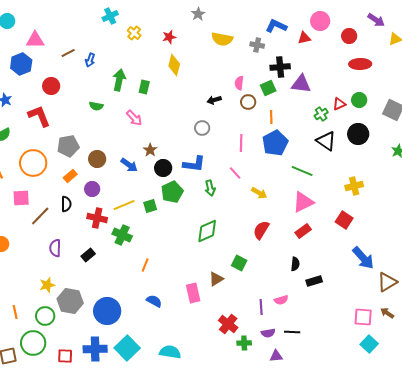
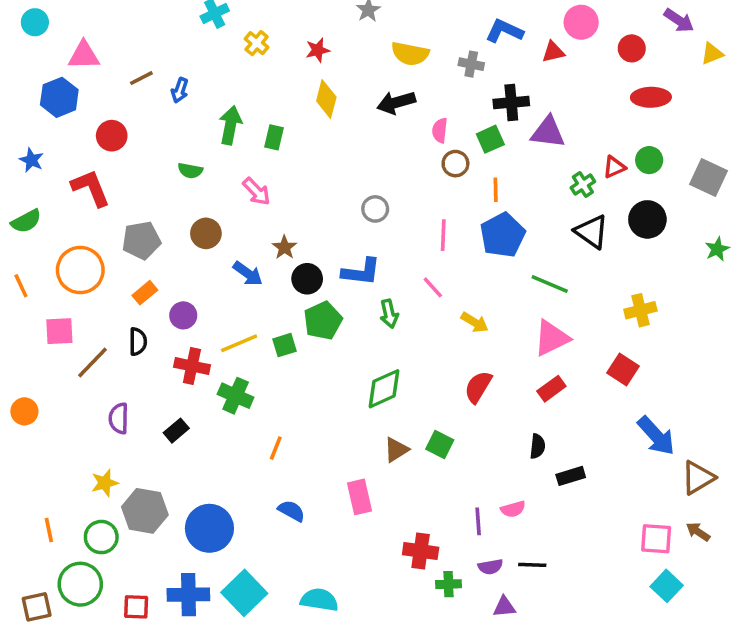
black arrow: (214, 100) -> (396, 103), moved, size x1.5
brown circle: (97, 159) -> (206, 233), moved
brown triangle: (216, 279) -> (396, 450), moved
red cross: (228, 324) -> (421, 551), turned -30

